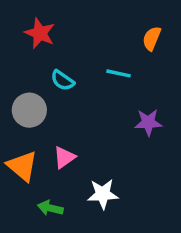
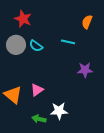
gray circle: (29, 110) -> (16, 45), moved
green arrow: (50, 208) -> (39, 119), moved

